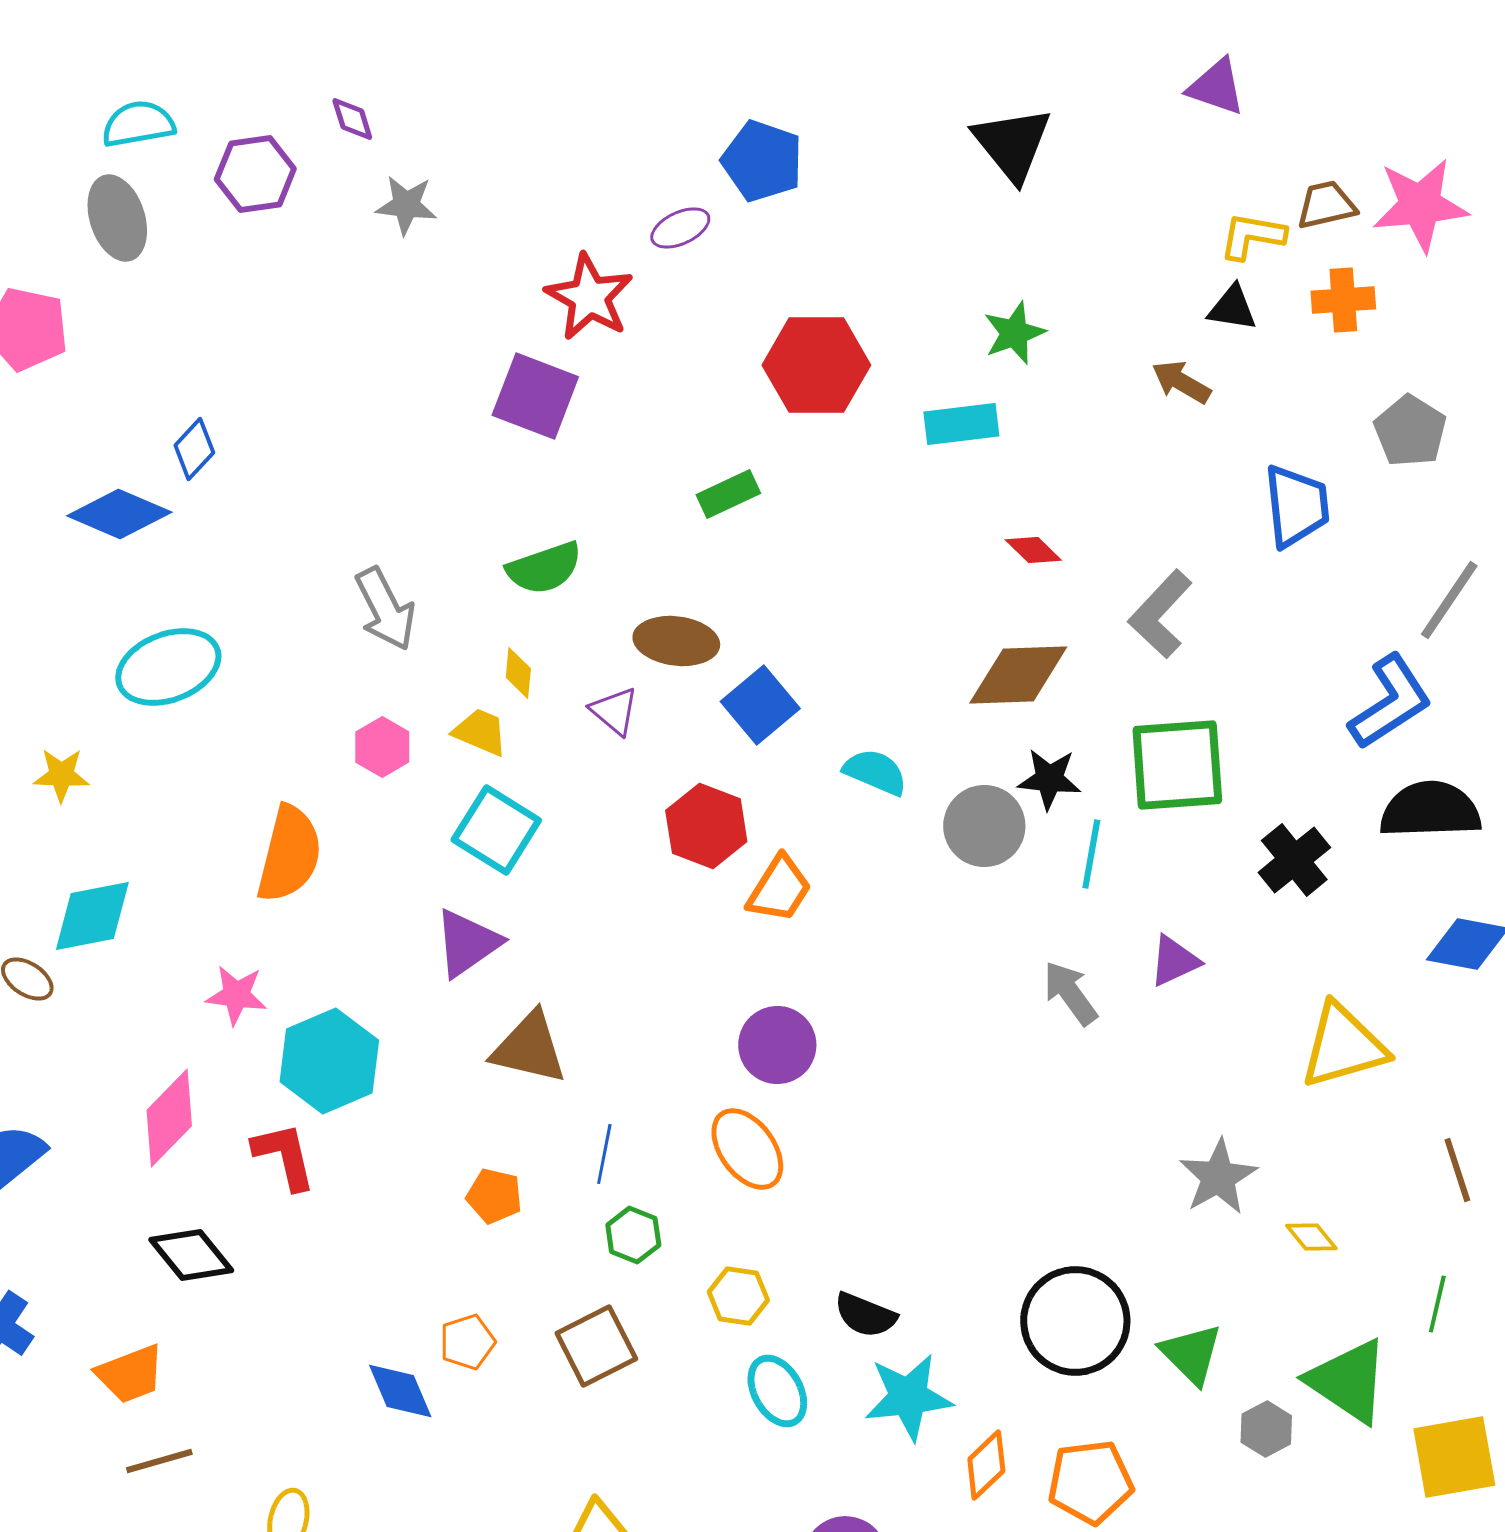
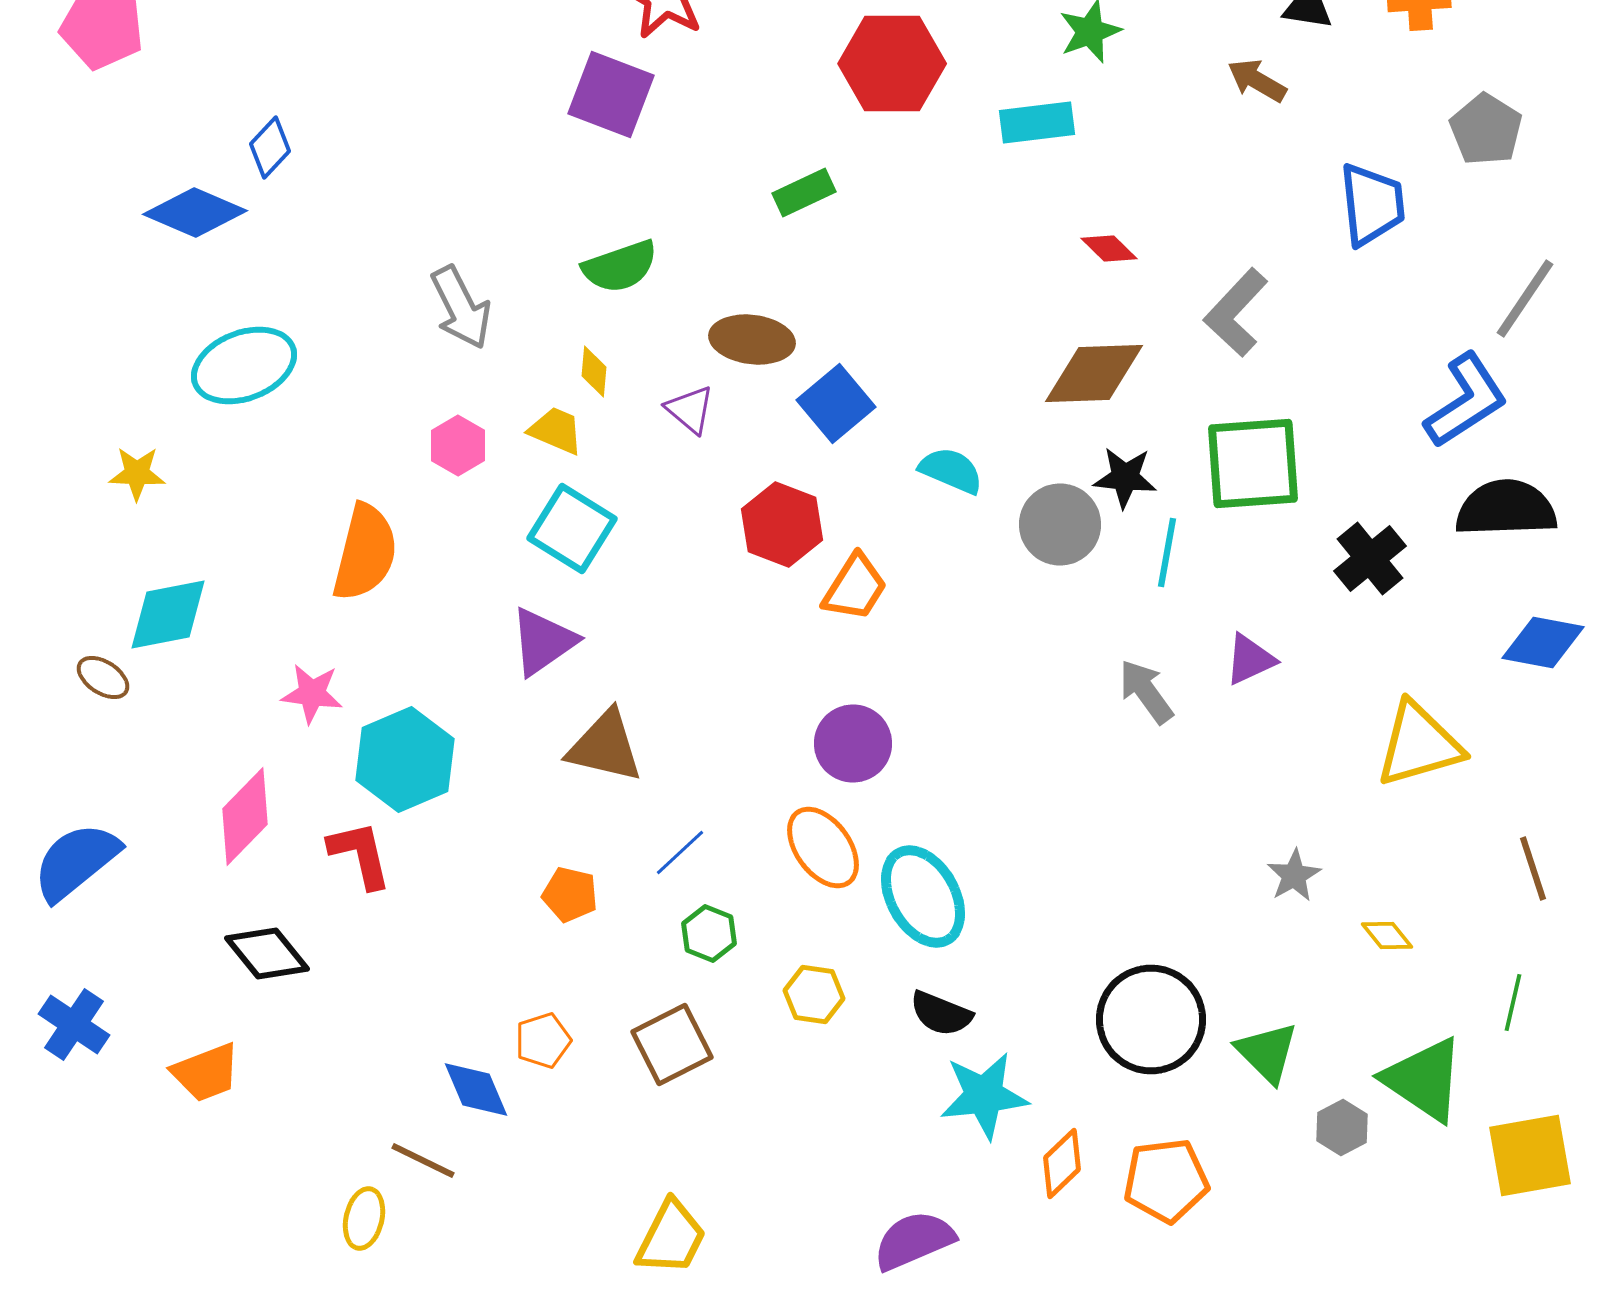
blue line: (604, 1154) -> (680, 852), turned 36
gray star: (1218, 1177) -> (1294, 876), size x0.7
cyan ellipse: (777, 1391) -> (923, 896), moved, size x1.4
brown line: (159, 1461) -> (423, 1160), moved, turned 42

